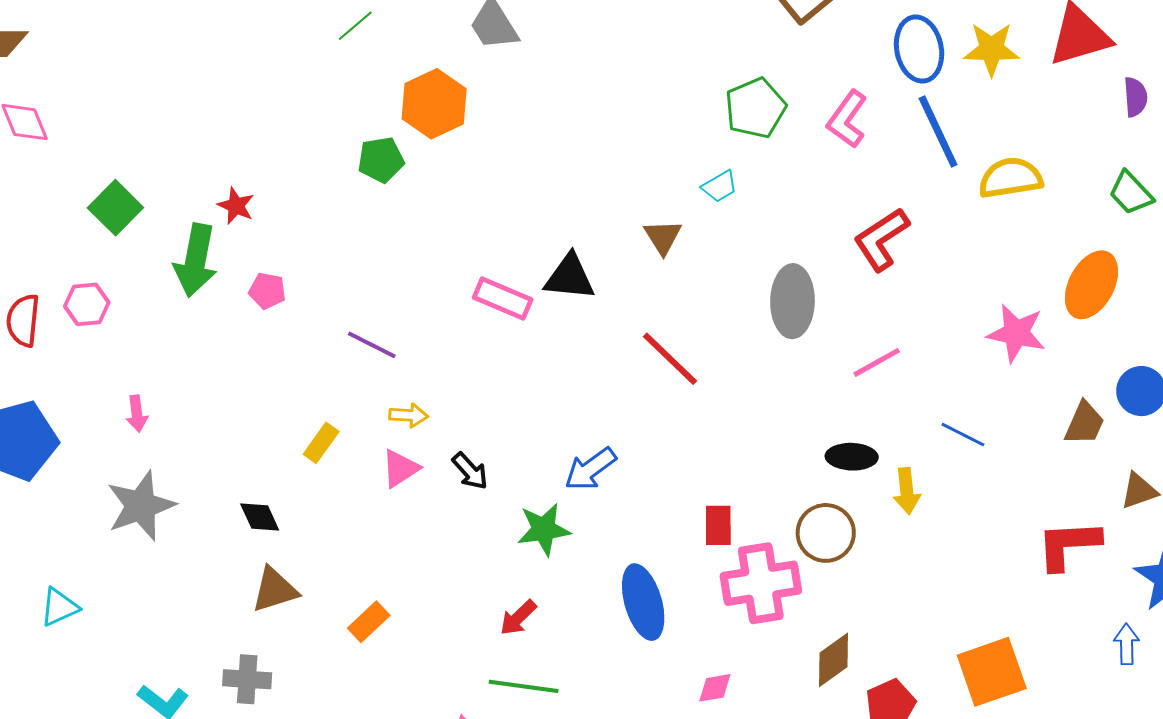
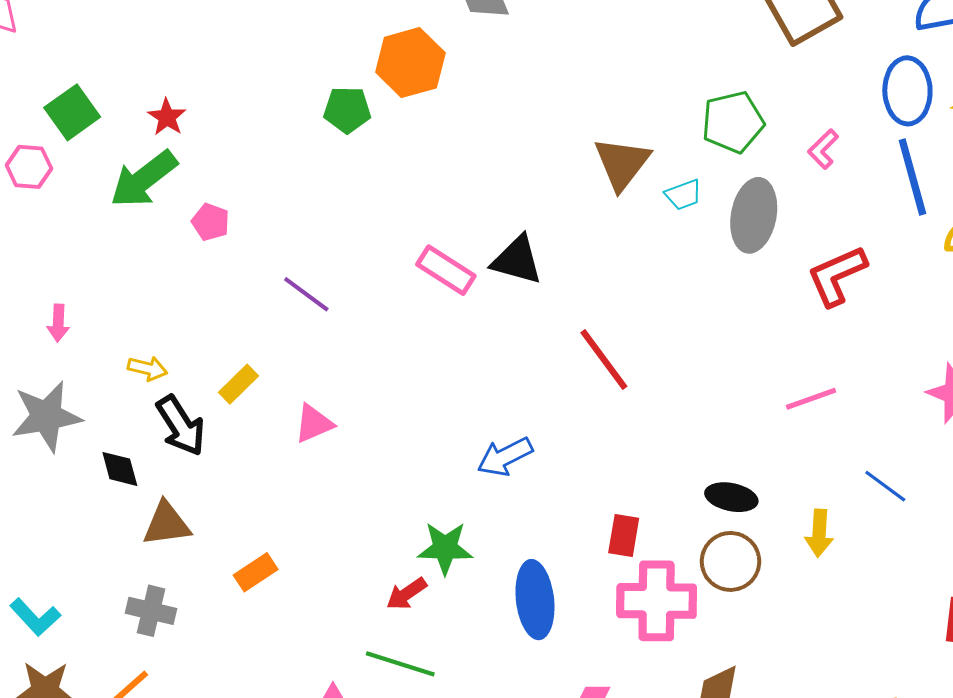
pink L-shape: (847, 119) -> (823, 149), size x0.7
red star: (236, 206) -> (167, 117), moved
brown triangle: (663, 237) -> (622, 163), moved, size x1.5
green arrow: (196, 260) -> (144, 179), turned 32
gray ellipse: (793, 301) -> (754, 215), moved
pink hexagon: (87, 304) -> (29, 167), moved
yellow arrow: (409, 415) -> (147, 368), moved
black ellipse: (852, 457) -> (731, 497), moved
black arrow: (470, 471) -> (181, 426), moved, size x1.5
black diamond: (260, 517) -> (120, 469), moved
green star: (544, 529) -> (445, 548), moved
gray cross: (247, 679) -> (151, 611), moved

